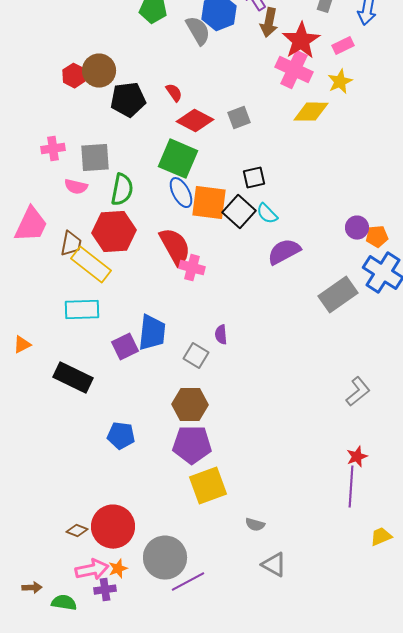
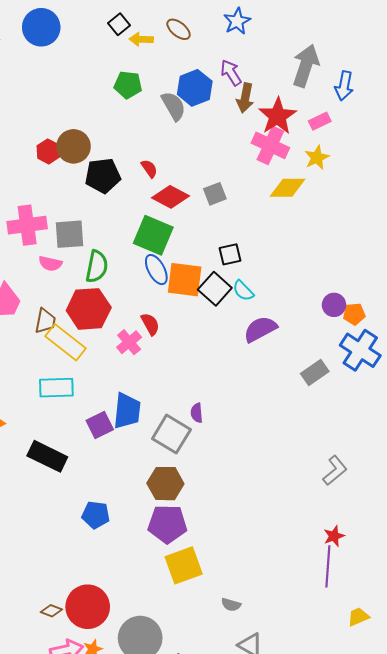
pink cross: (53, 149) -> (27, 225), size x1.6
red semicircle: (175, 247) -> (150, 324), size x0.6
pink cross: (192, 268) -> (129, 342), moved, turned 35
gray rectangle: (338, 295) -> (315, 373), size x0.7
gray square: (196, 356) -> (171, 434), size x1.5

